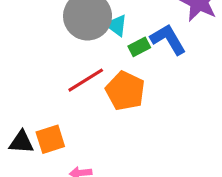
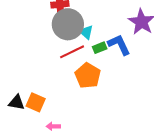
red line: (86, 80) -> (72, 52), moved
orange square: (50, 139) -> (36, 102), turned 36

